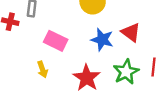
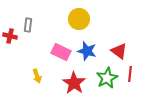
red triangle: (131, 32) -> (119, 51), moved
pink rectangle: (56, 41) -> (61, 52), moved

